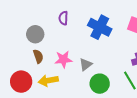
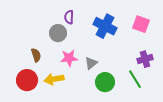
gray circle: (35, 34) -> (58, 33), moved
brown semicircle: (38, 56) -> (36, 55), moved

